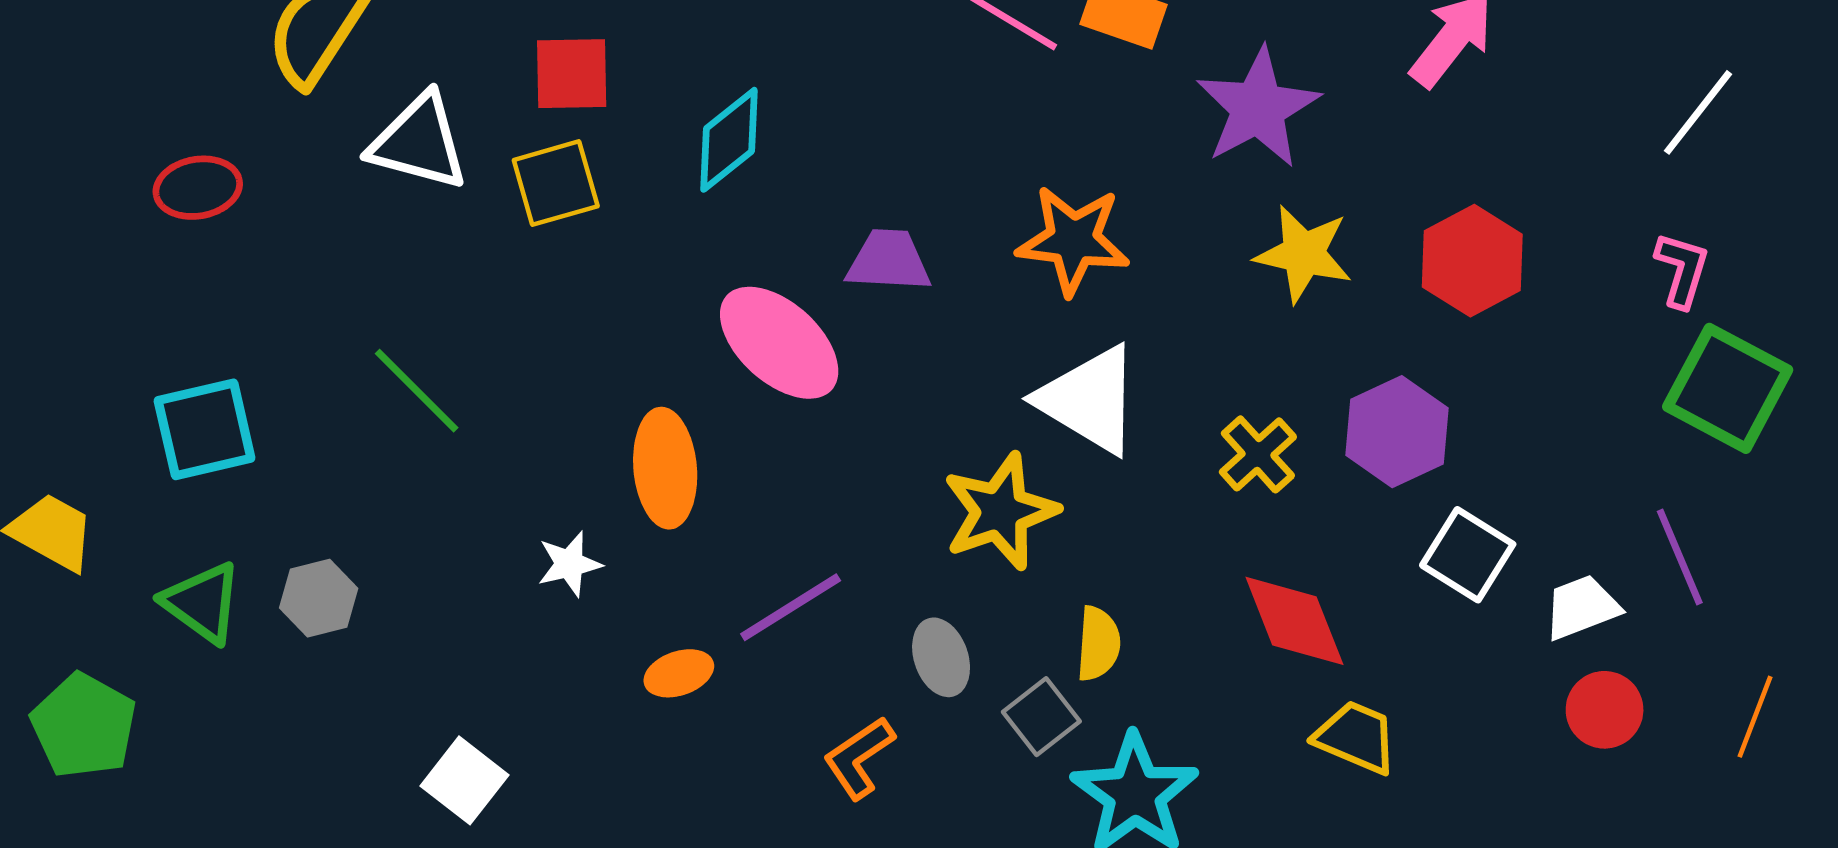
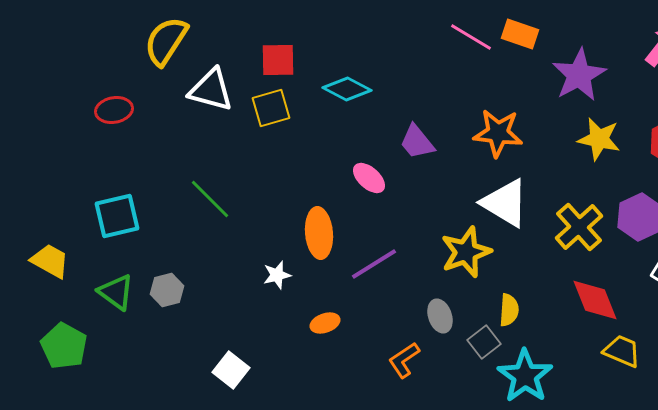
cyan diamond: (729, 140) -> (347, 89), turned 66
purple trapezoid: (889, 261) -> (417, 142), turned -132
pink ellipse: (779, 343) -> (369, 178), size x0.6
yellow cross: (1258, 454) -> (579, 227), size x1.4
purple line: (791, 607) -> (374, 264), moved

